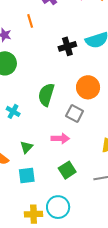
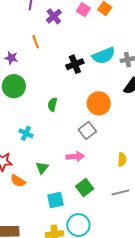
green semicircle: (46, 95) -> (52, 104), moved, size x0.6
gray square: (75, 113) -> (87, 130), turned 30
cyan square: (27, 176) -> (55, 200), moved

